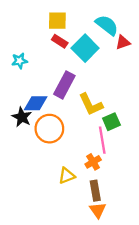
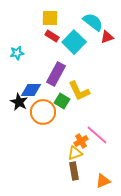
green square: (111, 122) -> (62, 101), moved, turned -35
pink line: (102, 140) -> (97, 135), moved, turned -40
yellow triangle: (67, 176) -> (75, 153), moved
brown rectangle: (95, 191) -> (74, 171), moved
orange triangle: (98, 210) -> (103, 181), moved, turned 42

